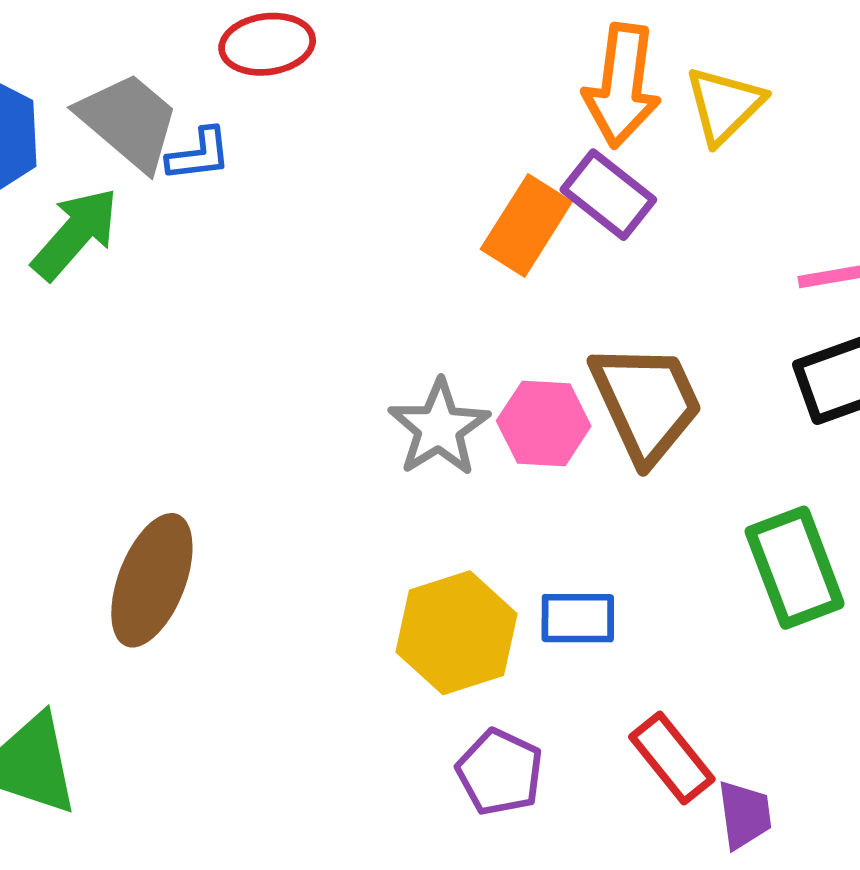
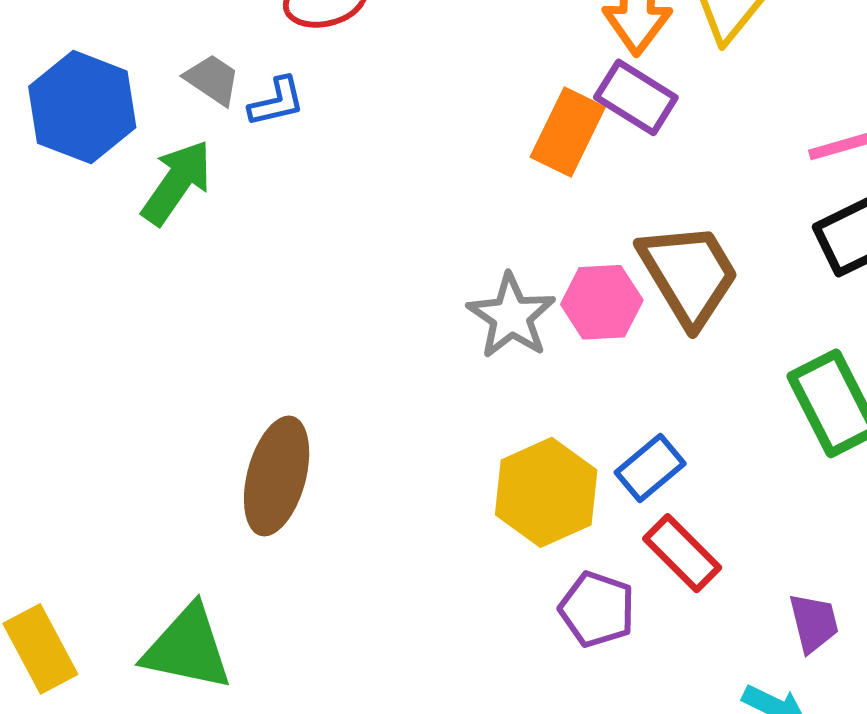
gray trapezoid: (129, 121) -> (212, 80), size x0.6
blue rectangle: (578, 618) -> (650, 468), turned -34
red rectangle: (672, 758) -> (682, 553), moved

